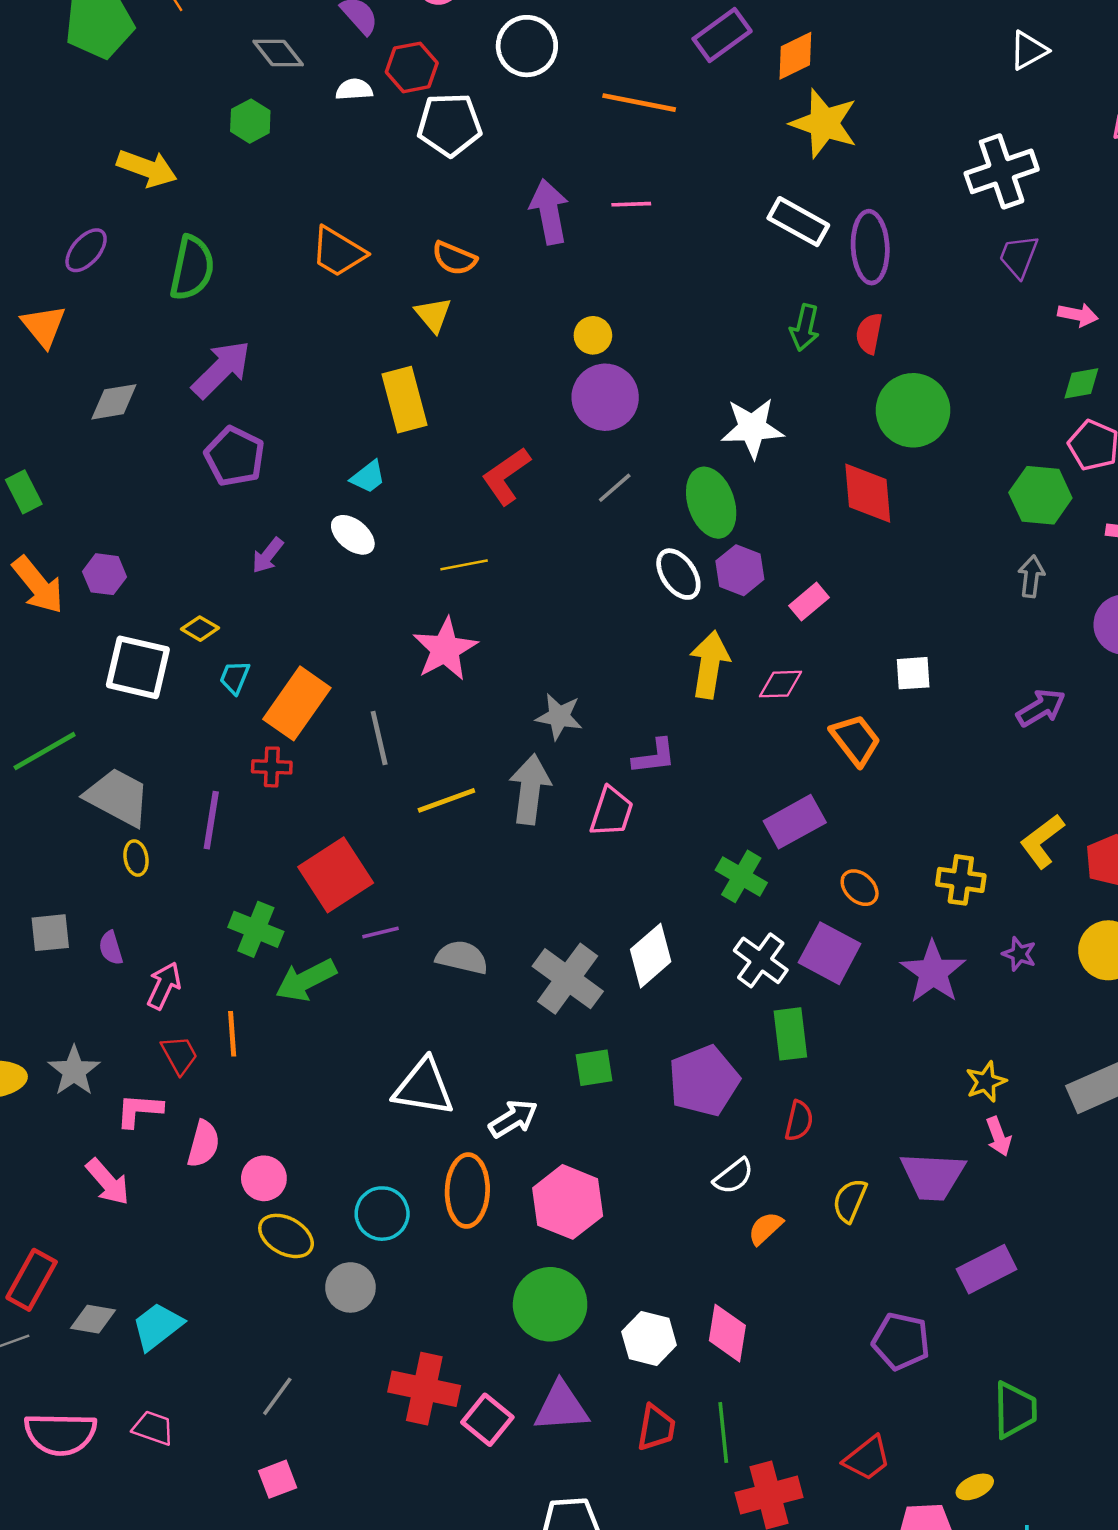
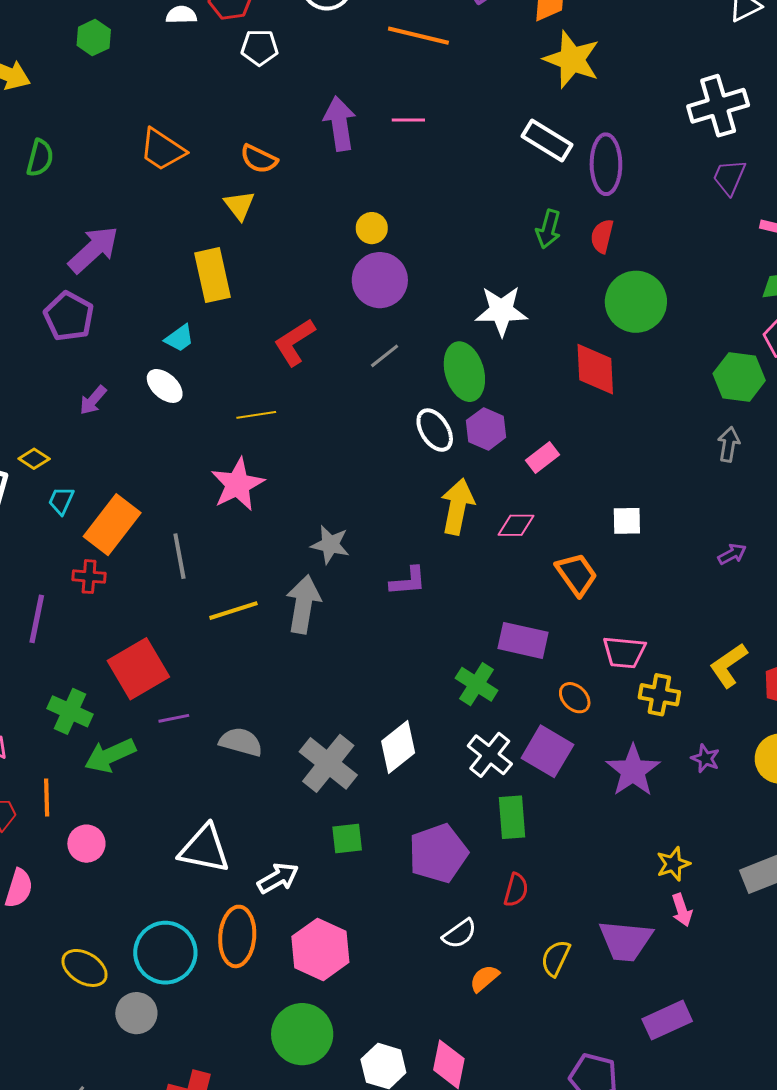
white pentagon: (449, 125) -> (260, 47), size x0.7
green semicircle: (192, 268) -> (40, 158), size x0.7
purple arrow: (221, 369) -> (93, 249), moved
purple arrow: (1041, 708) -> (732, 554), size x0.7
pink trapezoid: (612, 812) -> (624, 652), moved, turned 75
purple rectangle: (795, 822) -> (523, 640), turned 39
pink circle: (264, 1178) -> (86, 844), moved
cyan circle: (382, 1214) -> (165, 953), size x1.4

